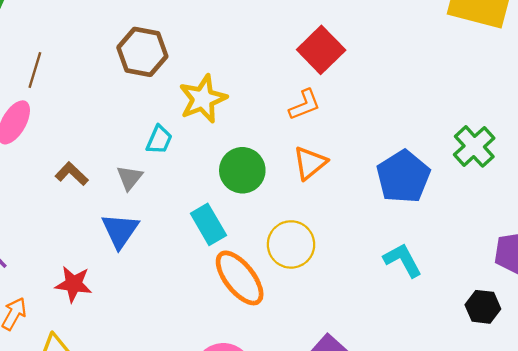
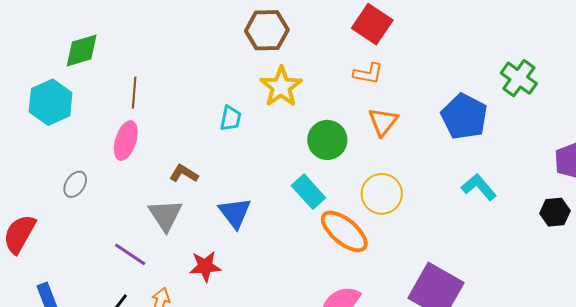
brown hexagon: (142, 52) -> (267, 30), moved
orange L-shape: (305, 105) -> (368, 73), turned 44
cyan trapezoid: (159, 140) -> (231, 118), moved
gray triangle: (129, 178) -> (165, 215), moved, size x1.5

